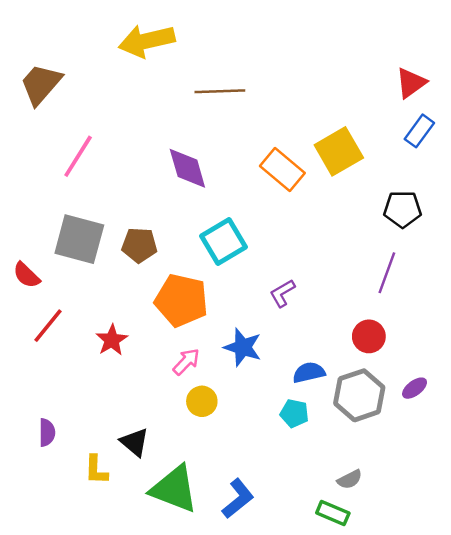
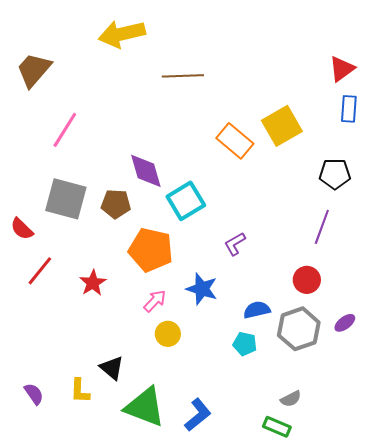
blue rectangle: (419, 131) -> (349, 109), turned -32
purple diamond: (187, 168) -> (146, 171), moved
purple semicircle: (47, 433) -> (34, 394), moved, turned -35

